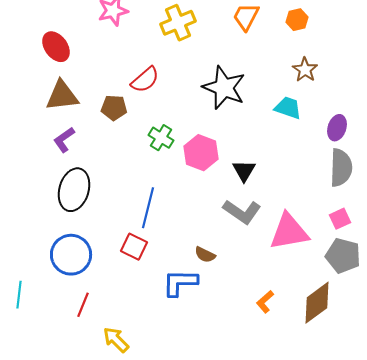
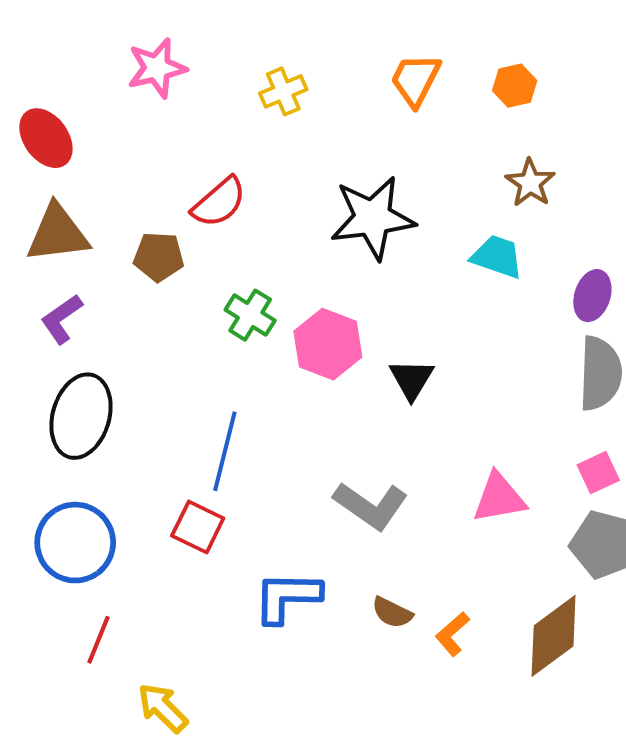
yellow cross: (178, 23) -> (283, 91), size x0.7
black star: (224, 88) -> (373, 218), turned -30
gray L-shape: (242, 212) -> (371, 506), moved
pink triangle: (289, 232) -> (499, 498), size x0.7
brown semicircle: (205, 255) -> (392, 613), moved

